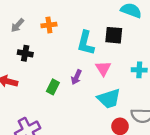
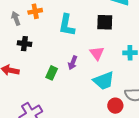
gray arrow: (17, 25) -> (16, 18), turned 120
orange cross: (49, 25) -> (35, 11), moved
cyan L-shape: (86, 43) -> (67, 25), moved

